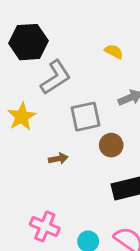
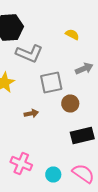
gray L-shape: (56, 77) -> (29, 54), turned 56

